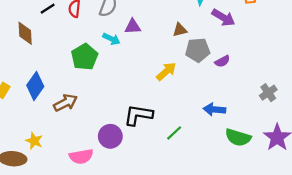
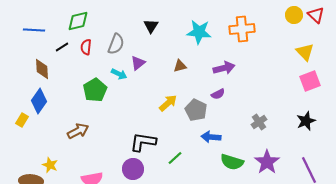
purple arrow: (223, 18) -> (224, 68), moved, turned -45
purple triangle: (133, 27) -> (138, 63), turned -35
gray pentagon: (198, 50) -> (196, 110), moved, turned 30
blue diamond: (35, 86) -> (39, 101), moved
purple circle: (110, 136) -> (133, 169), moved

